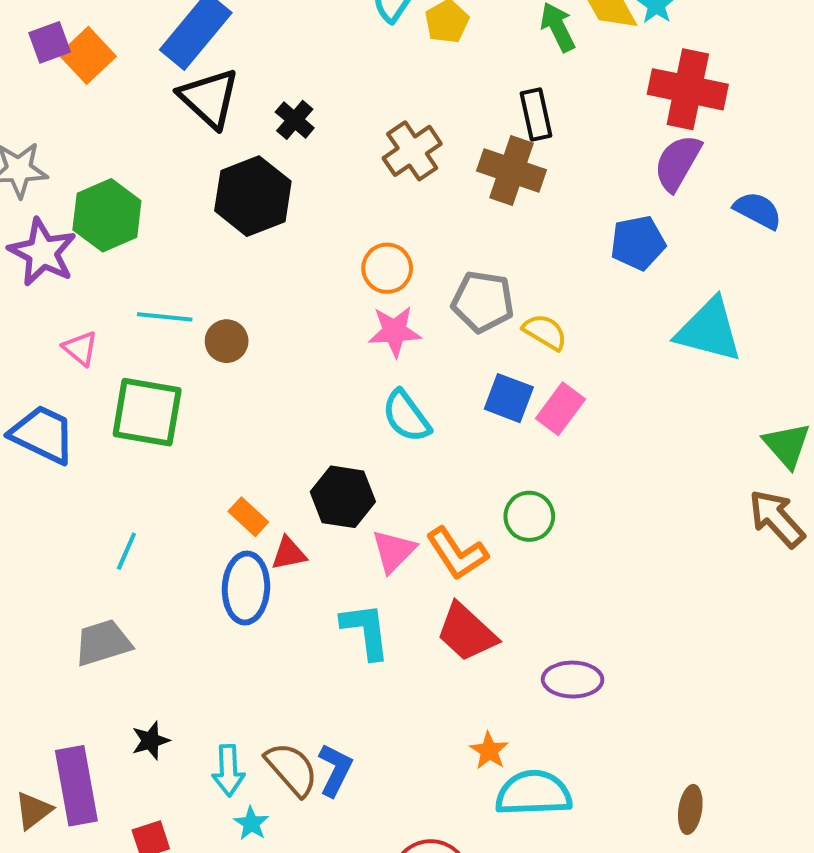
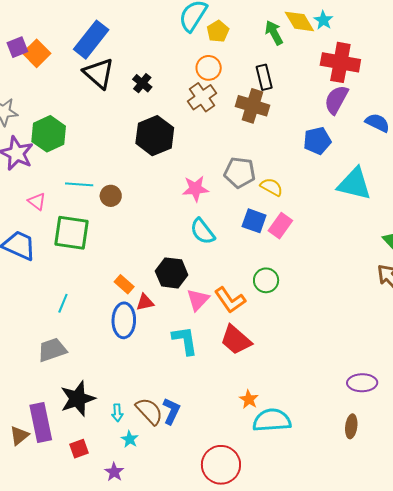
black hexagon: (253, 196) -> (155, 136), moved
orange circle: (387, 268) -> (209, 68), moved
purple ellipse: (573, 680) -> (362, 383), moved
black star: (151, 741) -> (78, 399), size x1.8
cyan arrow: (228, 770) -> (117, 413), size x0.7

